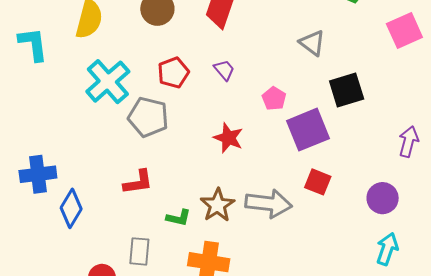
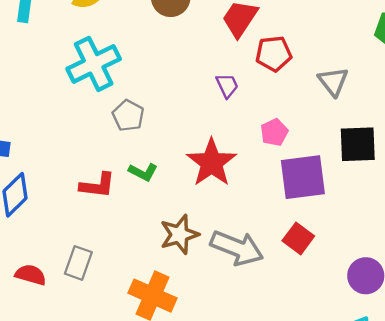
red pentagon: (173, 73) -> (274, 54), moved
gray pentagon: (148, 117) -> (128, 116), size x0.7
red star: (228, 138) -> (212, 163), size x1.4
green L-shape: (178, 218) -> (143, 172), moved

